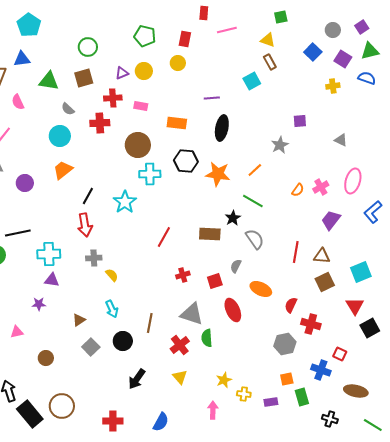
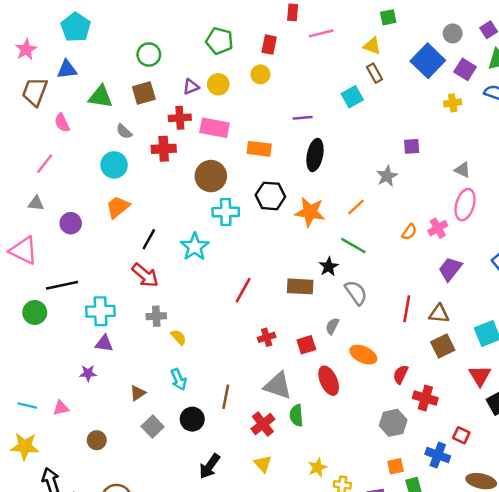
blue square: (313, 52) -> (428, 61), size x1.5
pink rectangle: (141, 106) -> (215, 128), size x1.6
pink ellipse: (353, 181) -> (465, 205), moved
red arrow: (85, 225) -> (145, 275), turned -40

